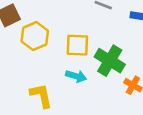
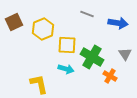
yellow hexagon: (35, 36) -> (43, 29), moved

